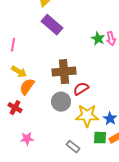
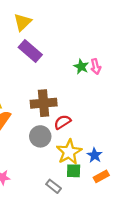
yellow star: (87, 116) -> (69, 152), turned -30
green square: (100, 138) -> (74, 171), moved

